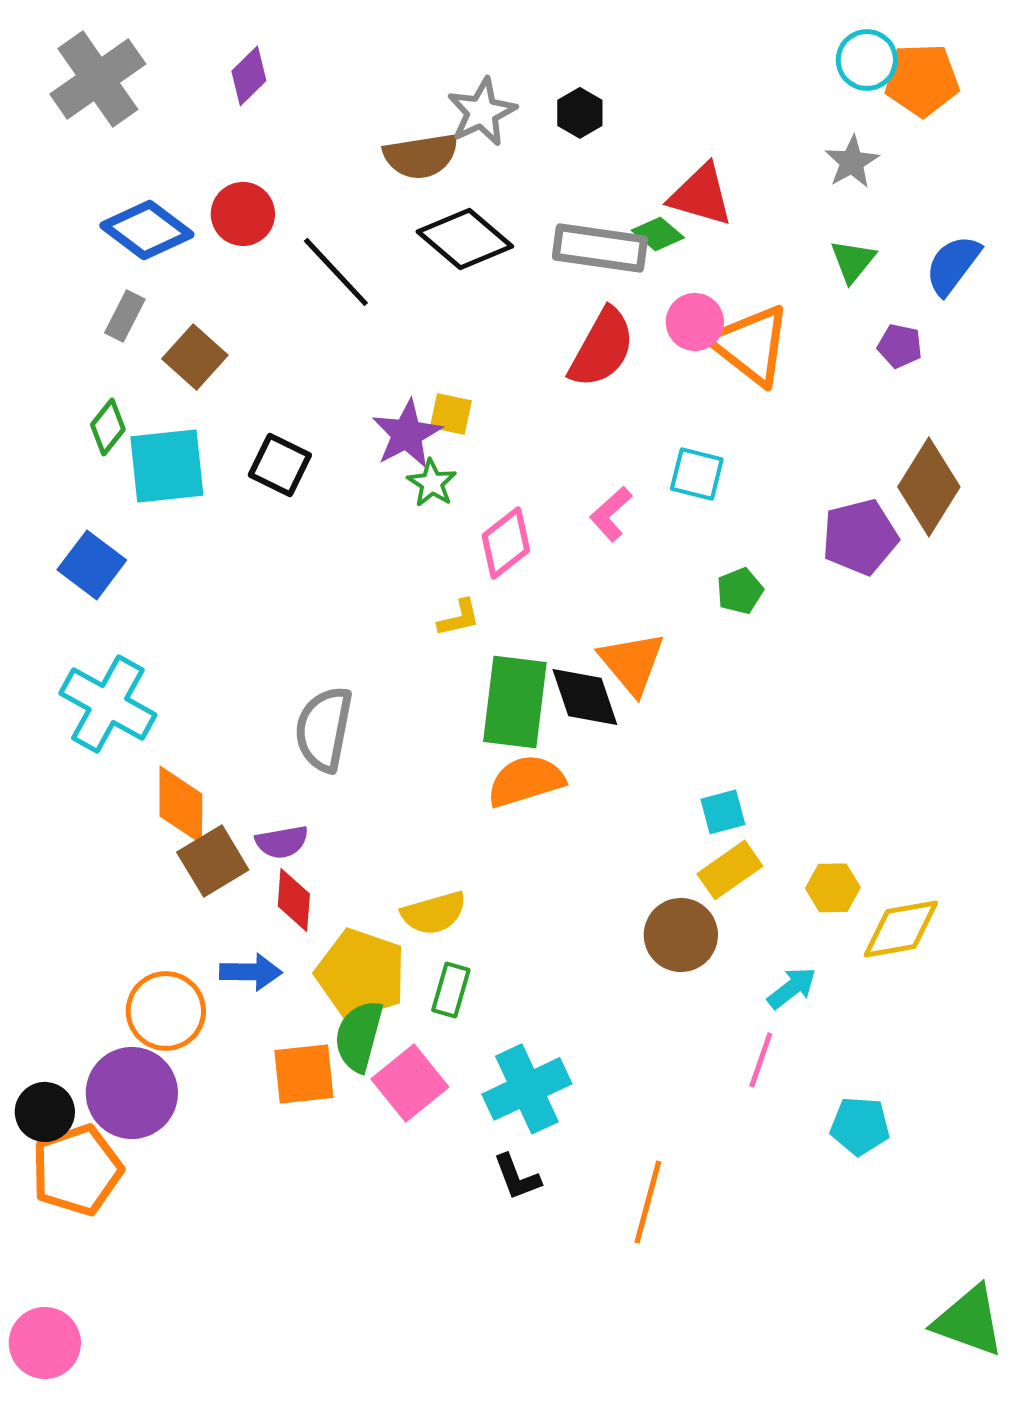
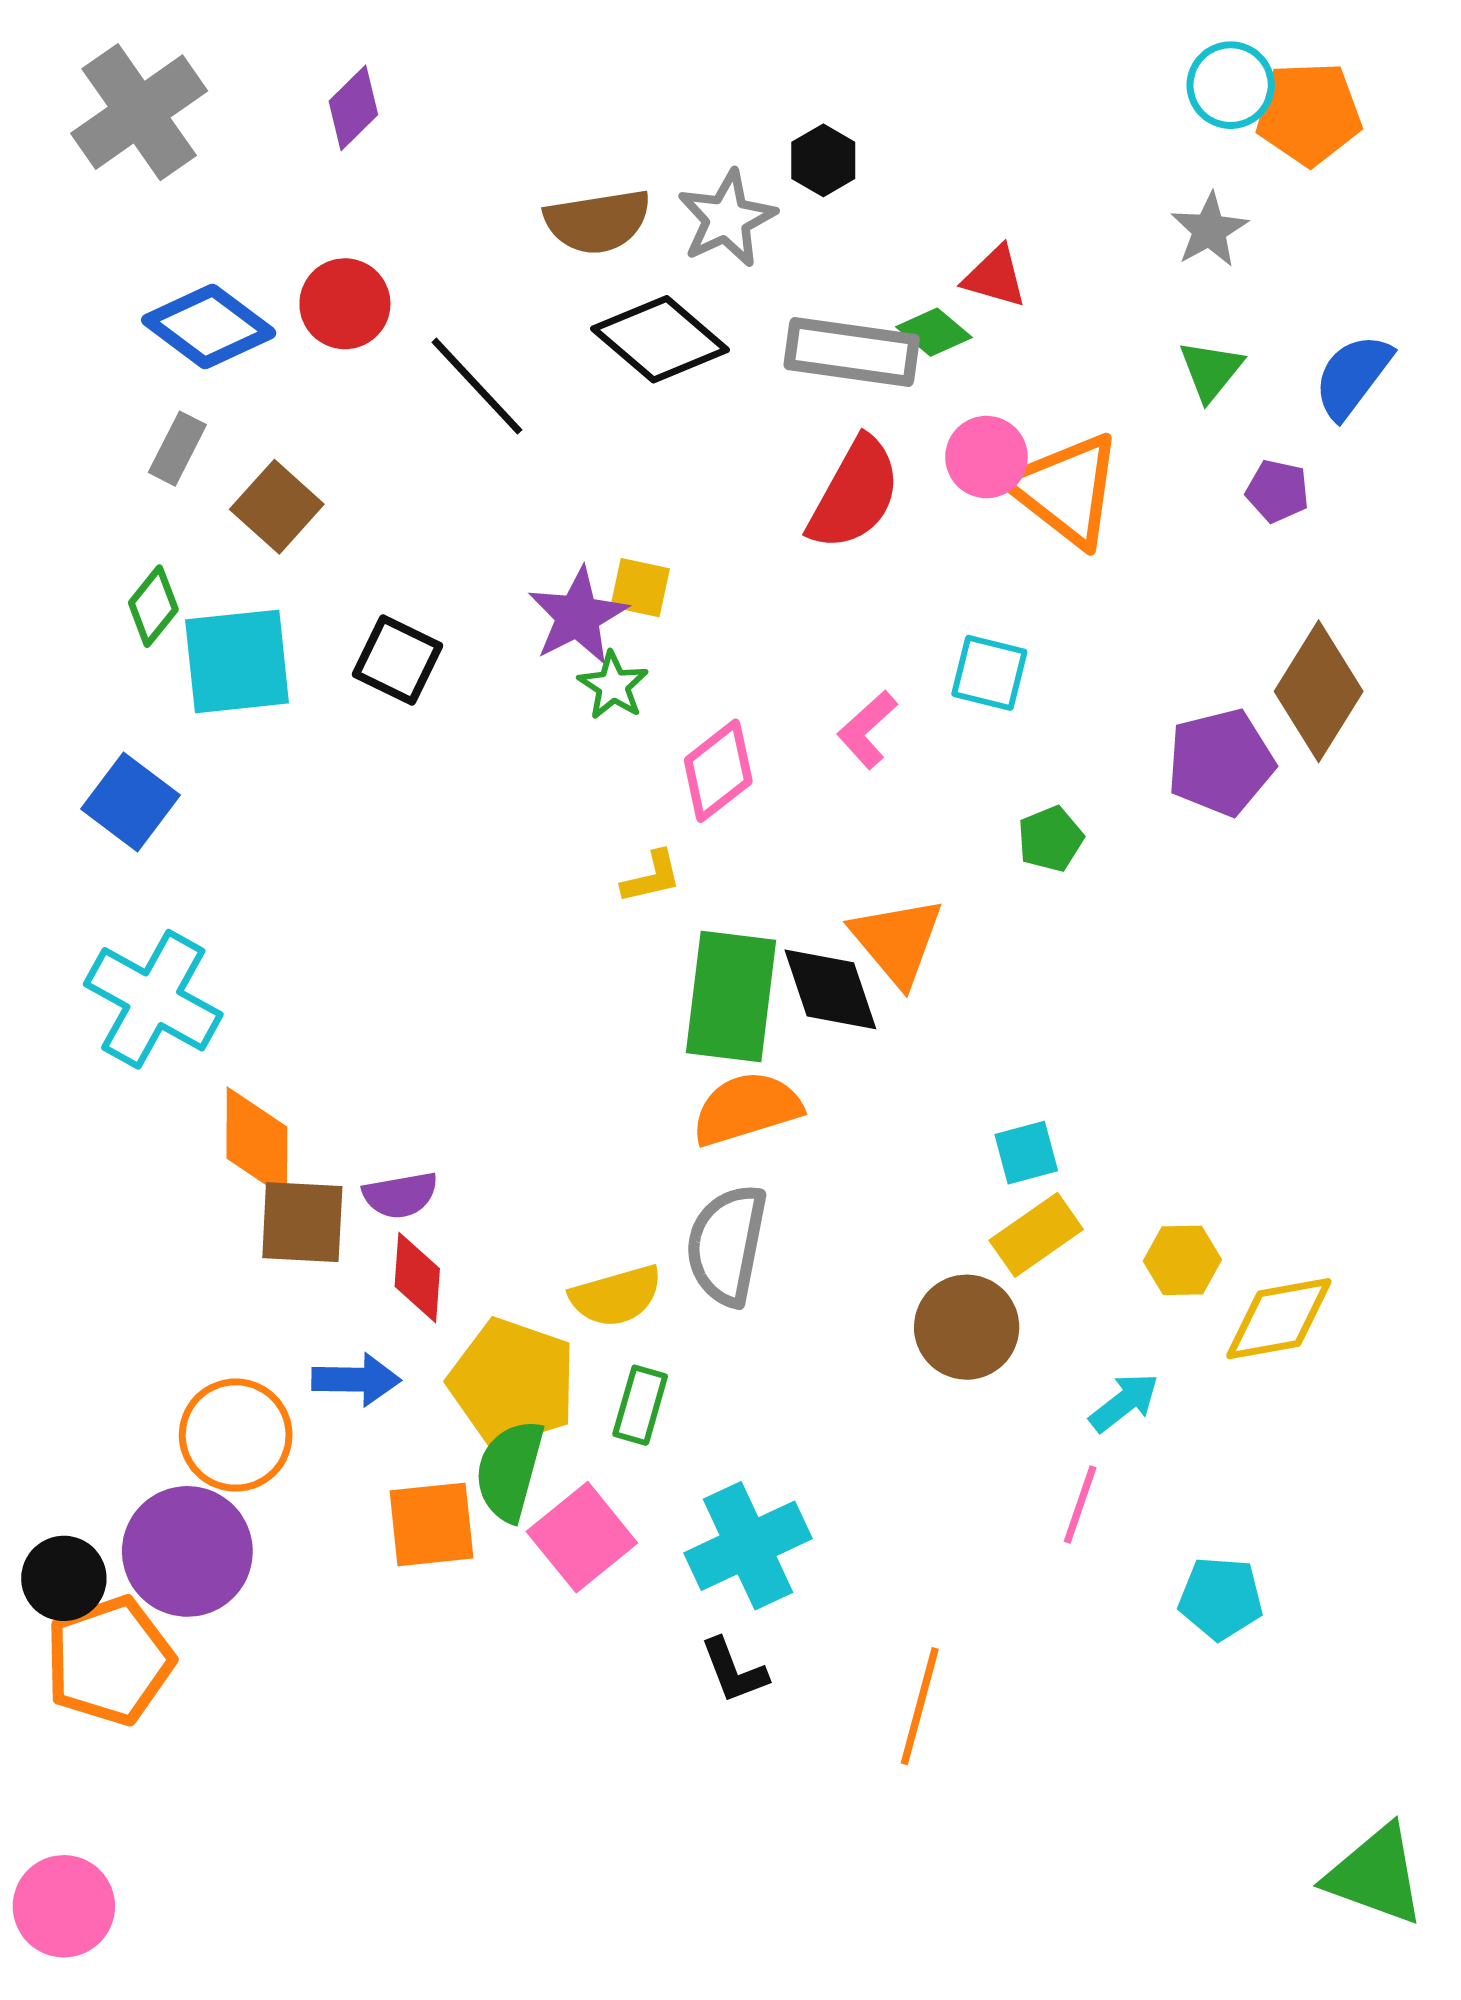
gray star: (482, 112) -> (727, 219), moved
red triangle: (701, 195) -> (995, 277), size x0.7
gray semicircle: (324, 729) -> (727, 1245), moved
brown square: (213, 861) -> (302, 1222), turned 34

